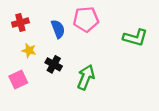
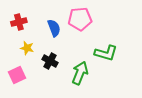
green L-shape: (135, 38) -> (106, 53), moved

